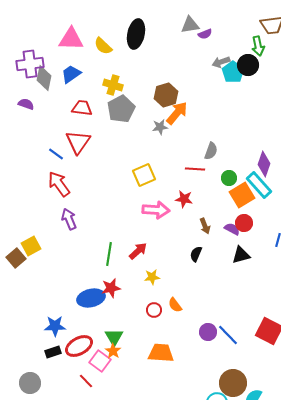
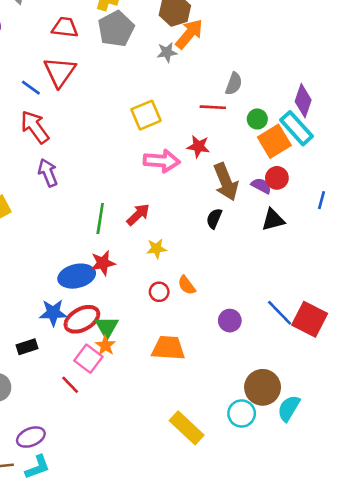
brown arrow: (205, 226) -> (226, 182), size x1.8
blue star: (55, 326) -> (53, 313), moved
blue line: (228, 335) -> (280, 313), moved
red ellipse: (79, 346) -> (82, 319), moved

